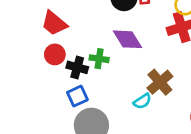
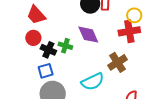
brown cross: (160, 82) -> (117, 62), moved
cyan semicircle: (142, 101) -> (93, 82), size x1.6

